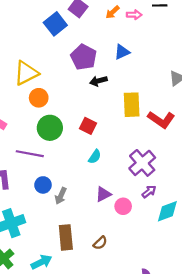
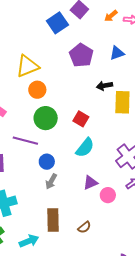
black arrow: (98, 81) -> (104, 86), moved
cyan semicircle: (95, 157) -> (85, 148), size x1.5
blue circle: (43, 185) -> (47, 162), moved

